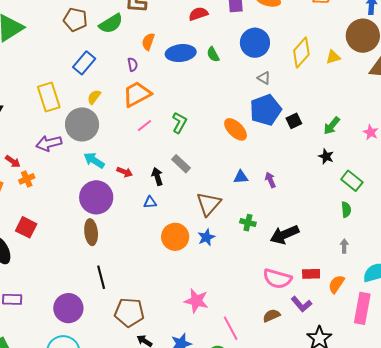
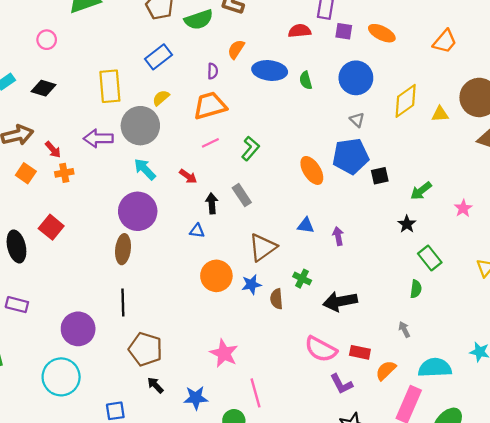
red arrow: (125, 172) -> (188, 176), moved
gray arrow: (344, 246) -> (404, 329), turned -40
brown semicircle: (271, 316) -> (277, 299), moved, turned -84

